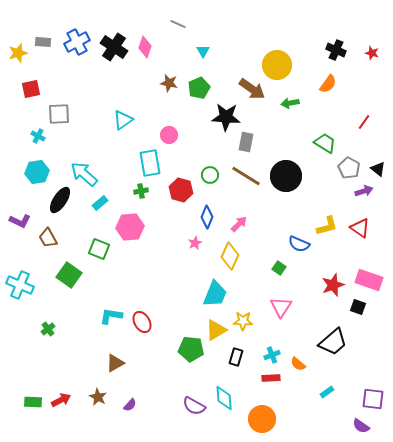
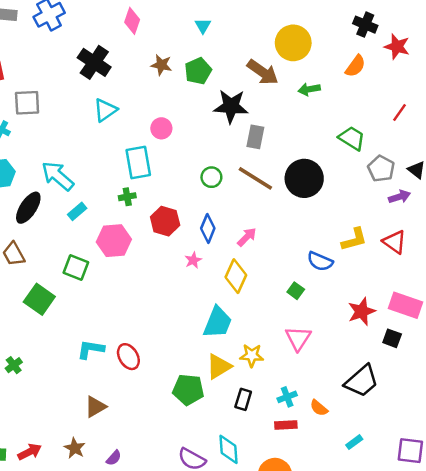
black cross: (114, 47) -> (94, 62), moved
red star: (372, 53) -> (397, 47), moved, size x1.5
red hexagon: (181, 190) -> (165, 221), moved

